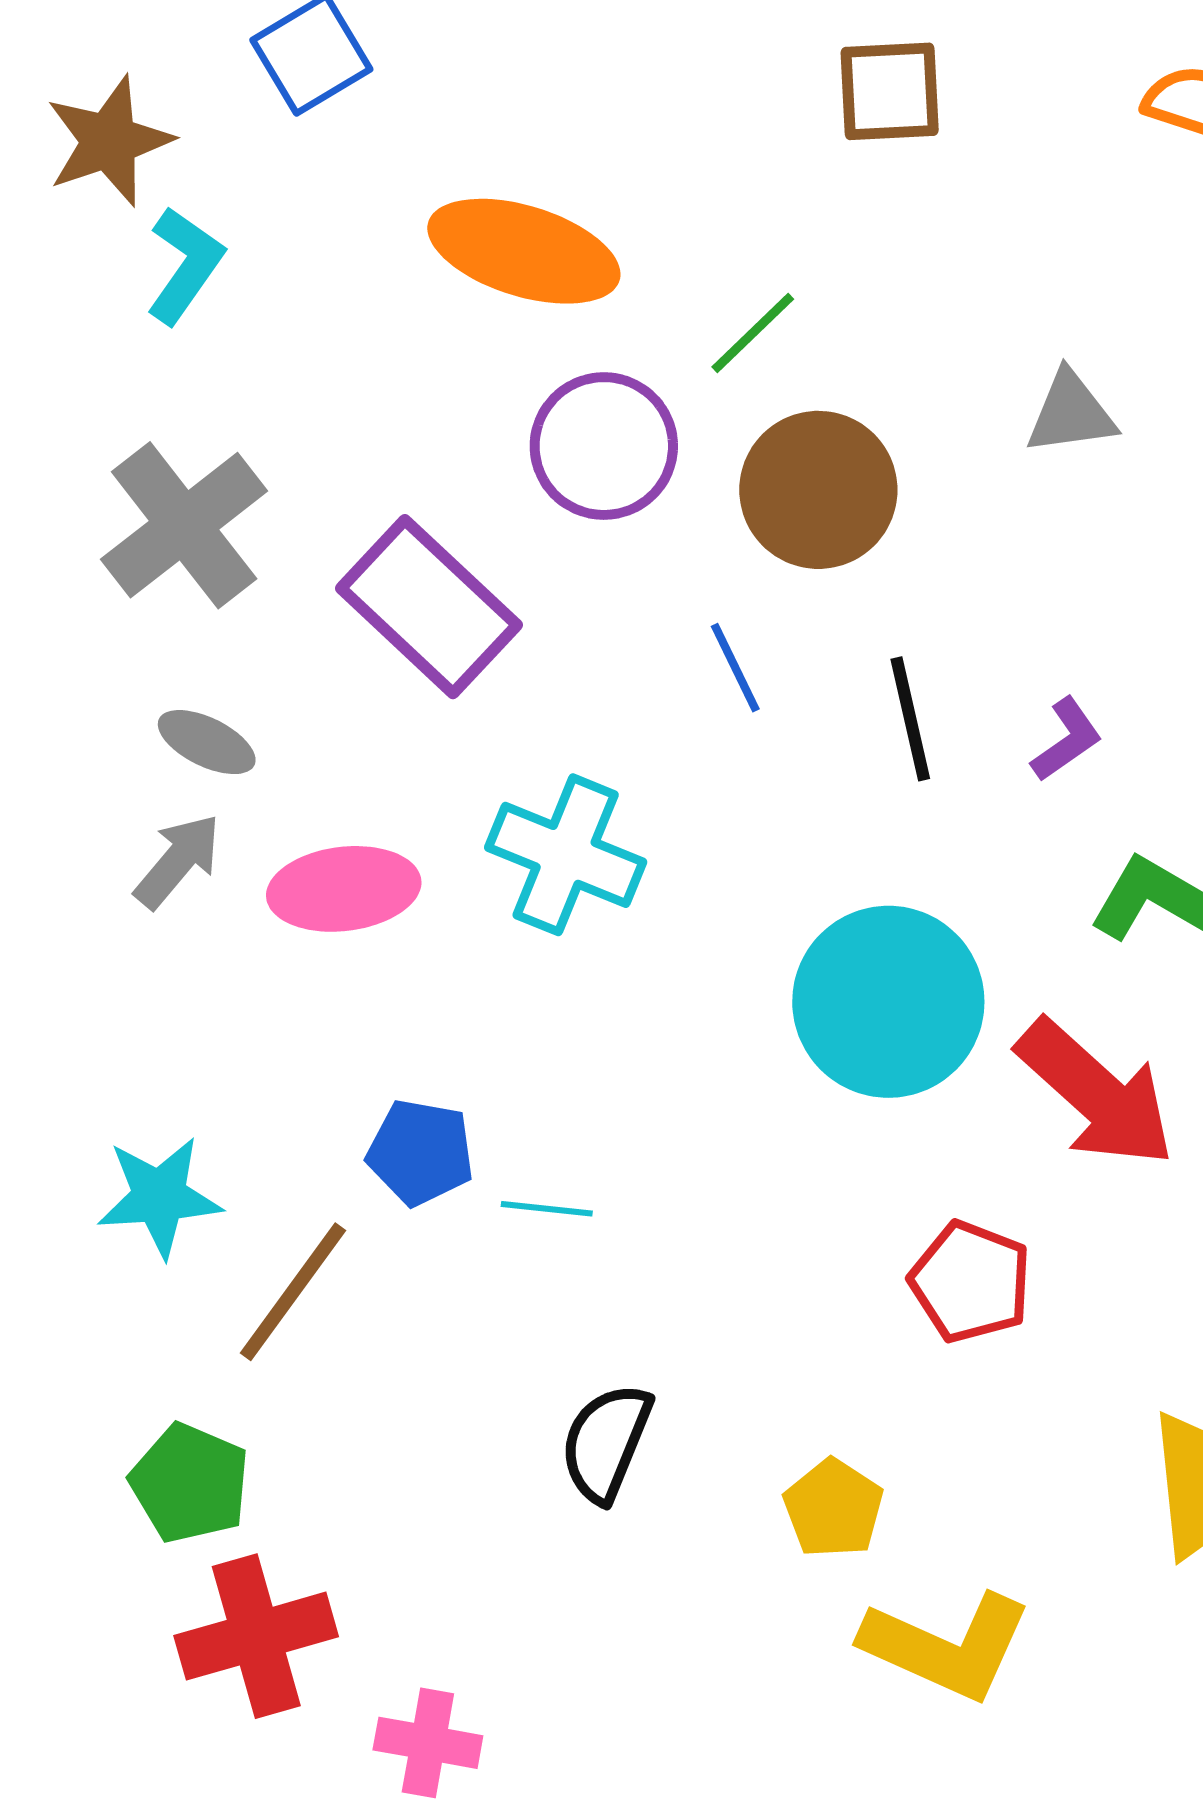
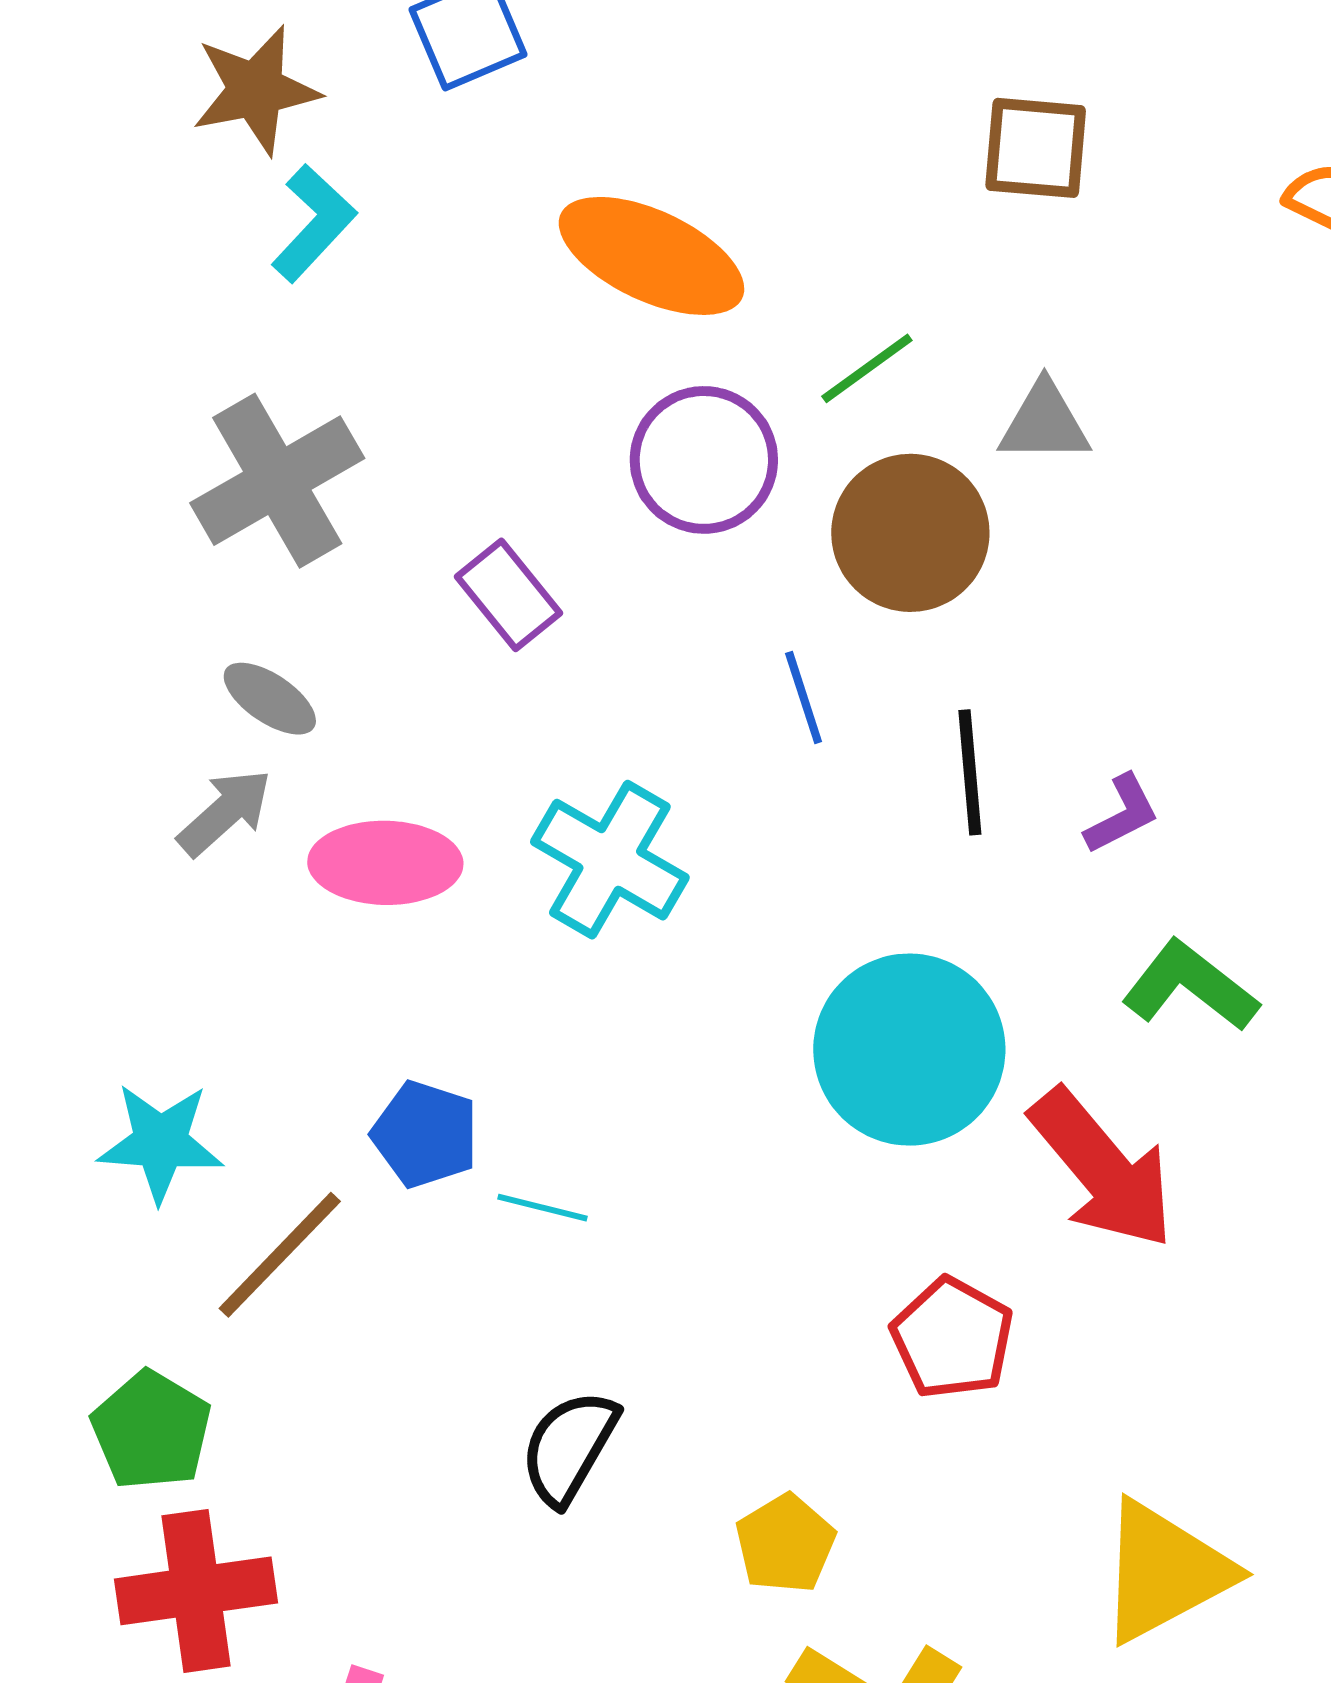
gray triangle: (1071, 413) -> (1044, 423), moved
purple rectangle: (429, 607) -> (509, 595), size x0.6

